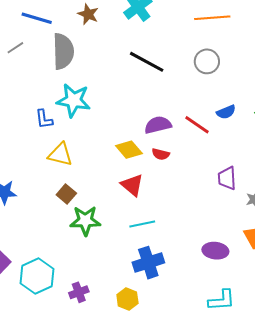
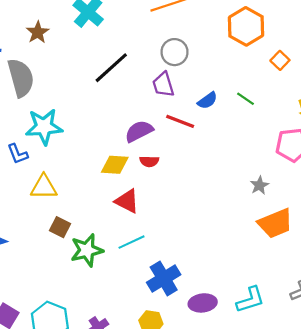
brown star: (88, 14) -> (38, 32), turned 30
black line: (147, 62) -> (111, 68), turned -57
yellow diamond: (129, 150) -> (115, 165), turned -32
purple trapezoid: (227, 178) -> (163, 85), moved
cyan line: (142, 224) -> (131, 242), moved
purple ellipse: (215, 251) -> (203, 303), moved

